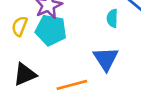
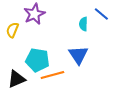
cyan pentagon: (51, 30) -> (37, 60), moved
black triangle: (25, 74) -> (16, 79), moved

